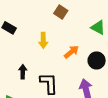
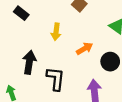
black arrow: (23, 72) -> (29, 62), size x1.5

